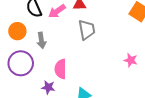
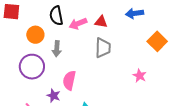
pink star: (131, 60) -> (140, 76), moved

